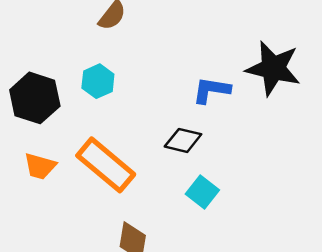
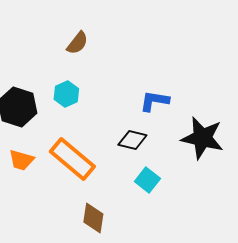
black star: (273, 68) -> (202, 138), moved

